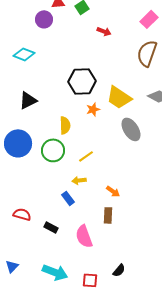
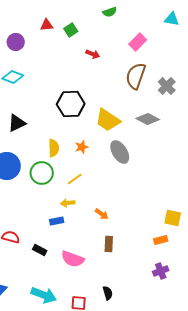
purple circle: (44, 19) -> (16, 42), moved
orange star: (93, 109) -> (82, 147), moved
blue rectangle: (68, 198) -> (57, 221), turned -64
brown rectangle: (108, 215) -> (109, 244), moved
pink semicircle: (84, 236) -> (73, 259), turned -50
black semicircle: (119, 270) -> (108, 293), turned -56

